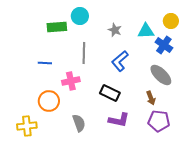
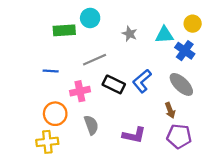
gray line: (84, 53) -> (95, 60), turned 65
blue L-shape: (120, 61) -> (142, 81), moved
black rectangle: (110, 93) -> (114, 84), moved
gray semicircle: (79, 123) -> (91, 125), moved
yellow cross: (27, 126) -> (47, 142), moved

